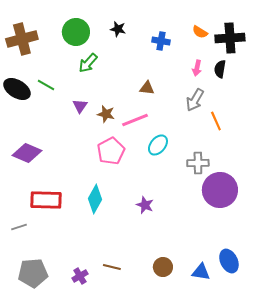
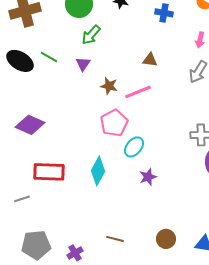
purple triangle: (80, 106) -> (83, 64), moved
cyan ellipse: (158, 145) -> (134, 147), moved
purple star: (145, 205) -> (148, 177), turned 30
purple cross: (80, 276) -> (75, 253), moved

